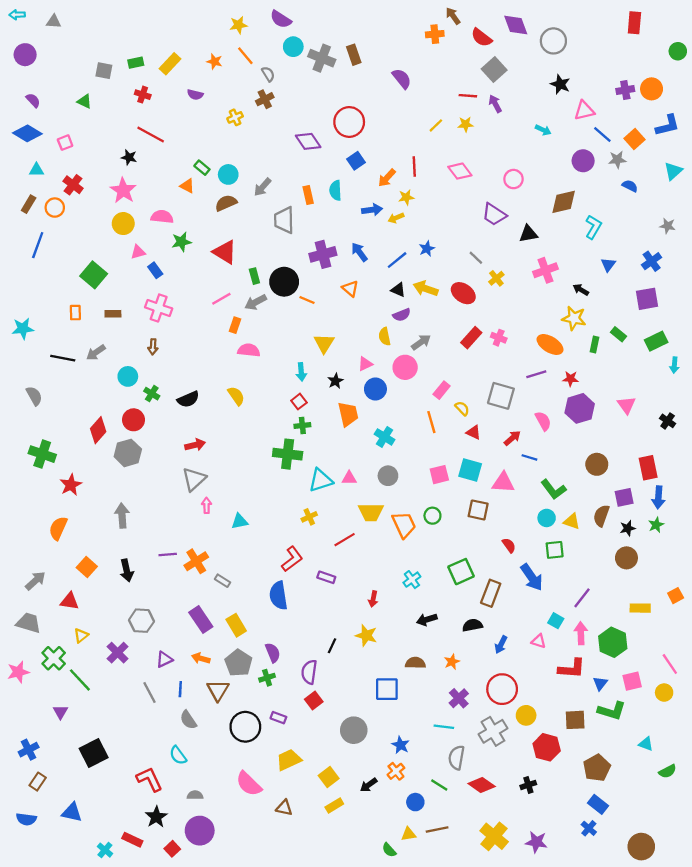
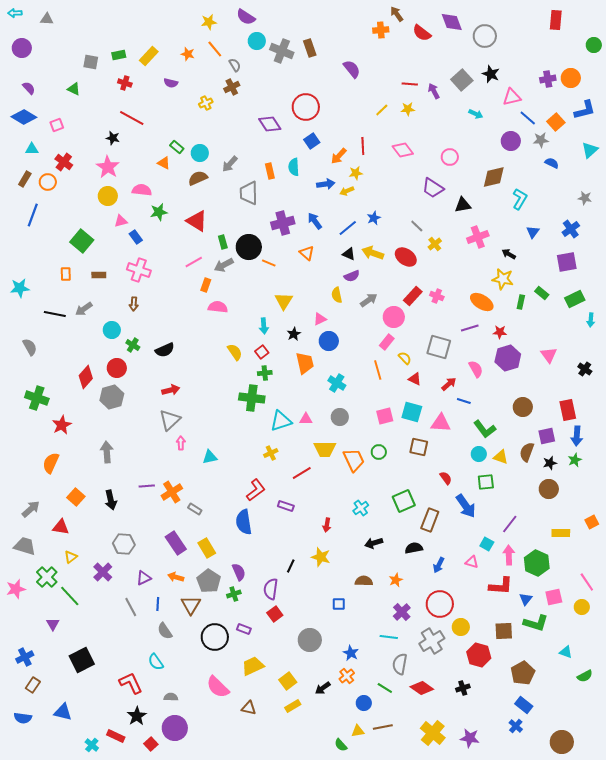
gray square: (494, 69) -> (462, 80), moved
pink circle: (405, 367) -> (394, 317), moved
yellow semicircle: (236, 396) -> (235, 352), moved
blue square: (387, 689) -> (339, 604), size x0.6

